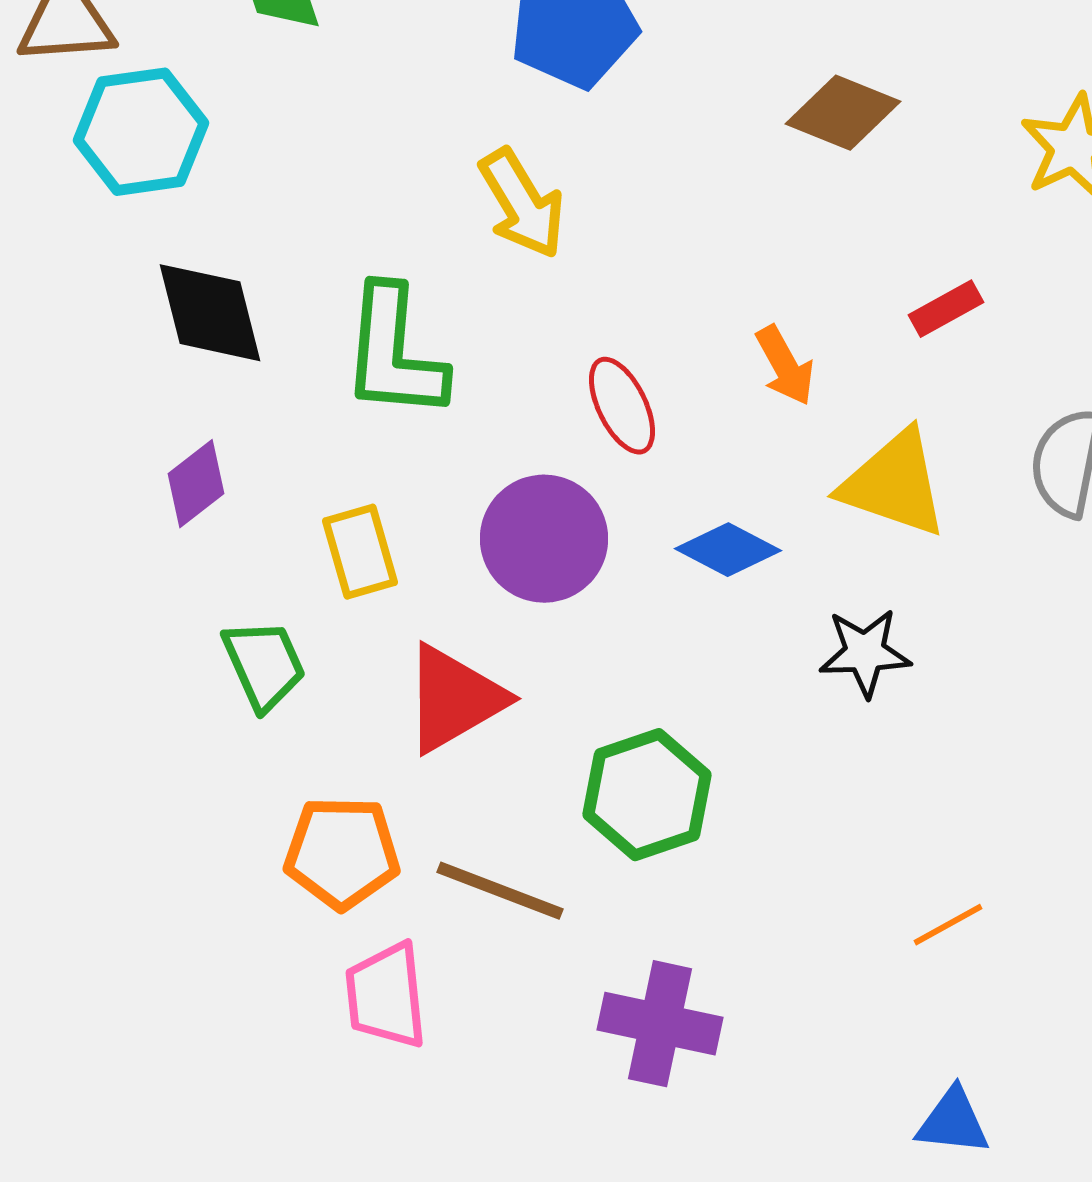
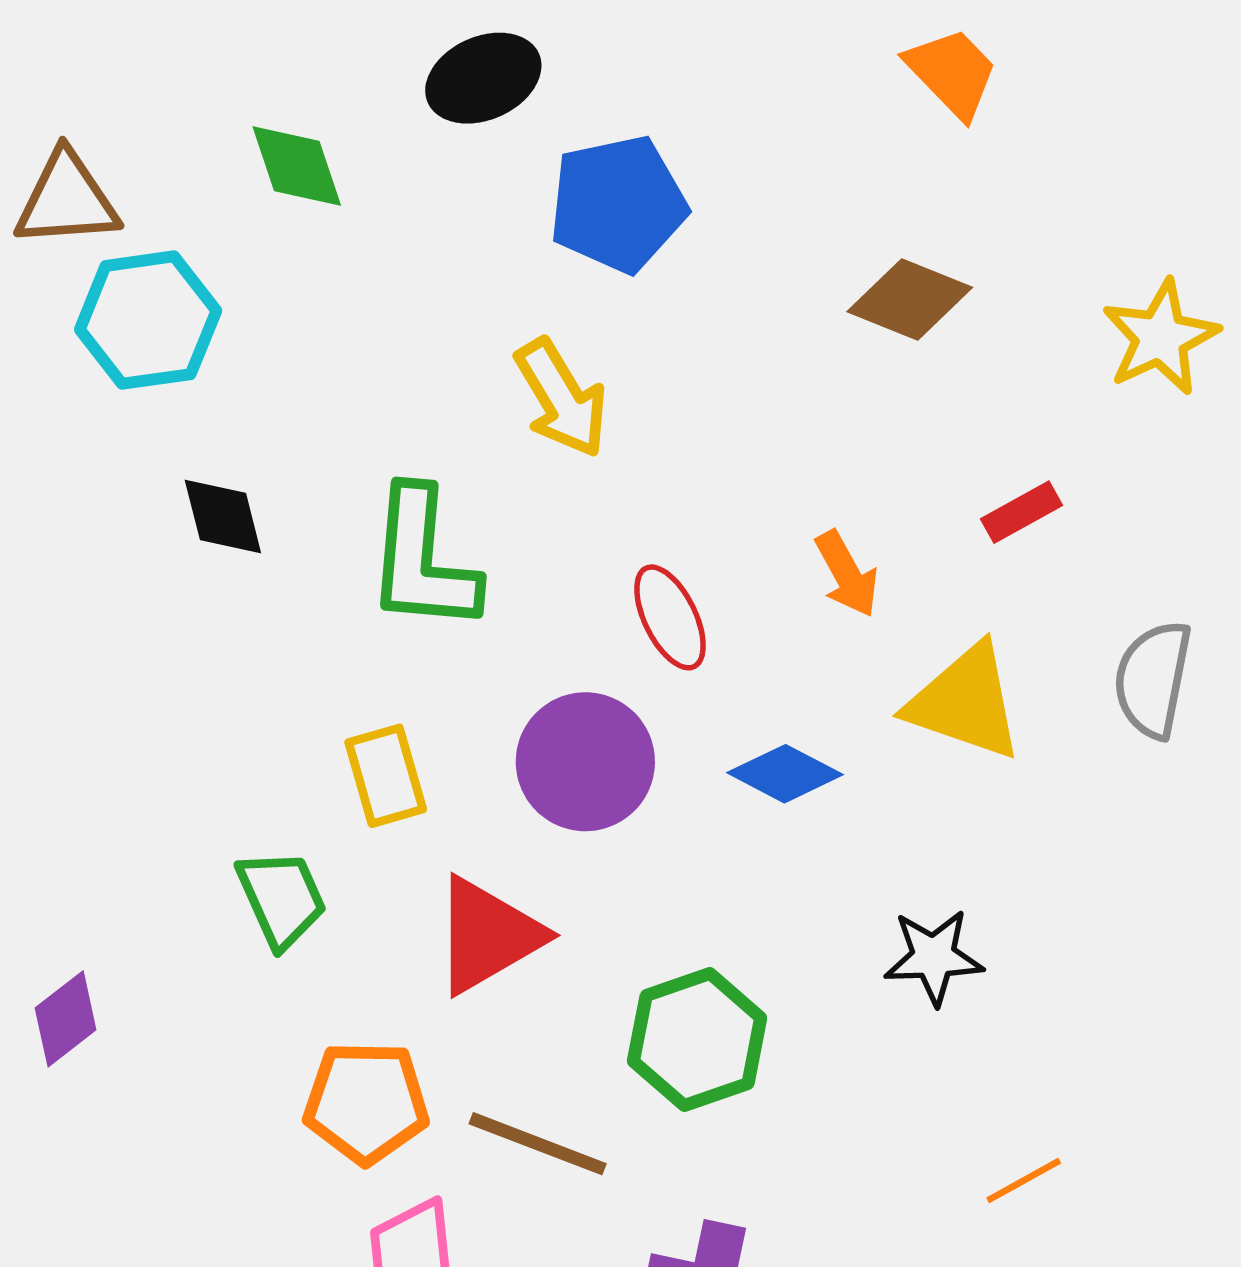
black diamond: (210, 313) -> (223, 517), size x0.7
purple diamond: (196, 484) -> (66, 1019), moved
black star: (865, 653) -> (934, 957), moved

